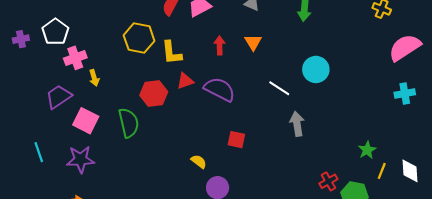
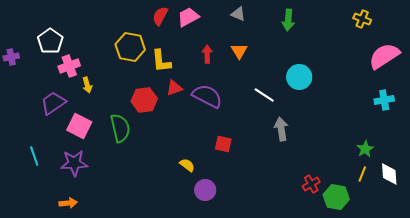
purple cross: (21, 39) -> (11, 57), moved
green star: (367, 150) -> (365, 149), moved

